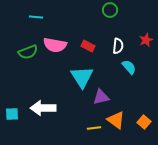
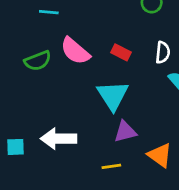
pink semicircle: (55, 45) -> (75, 51), turned 30
purple triangle: (101, 97) -> (125, 132), moved
yellow line: (94, 128) -> (111, 166), moved

